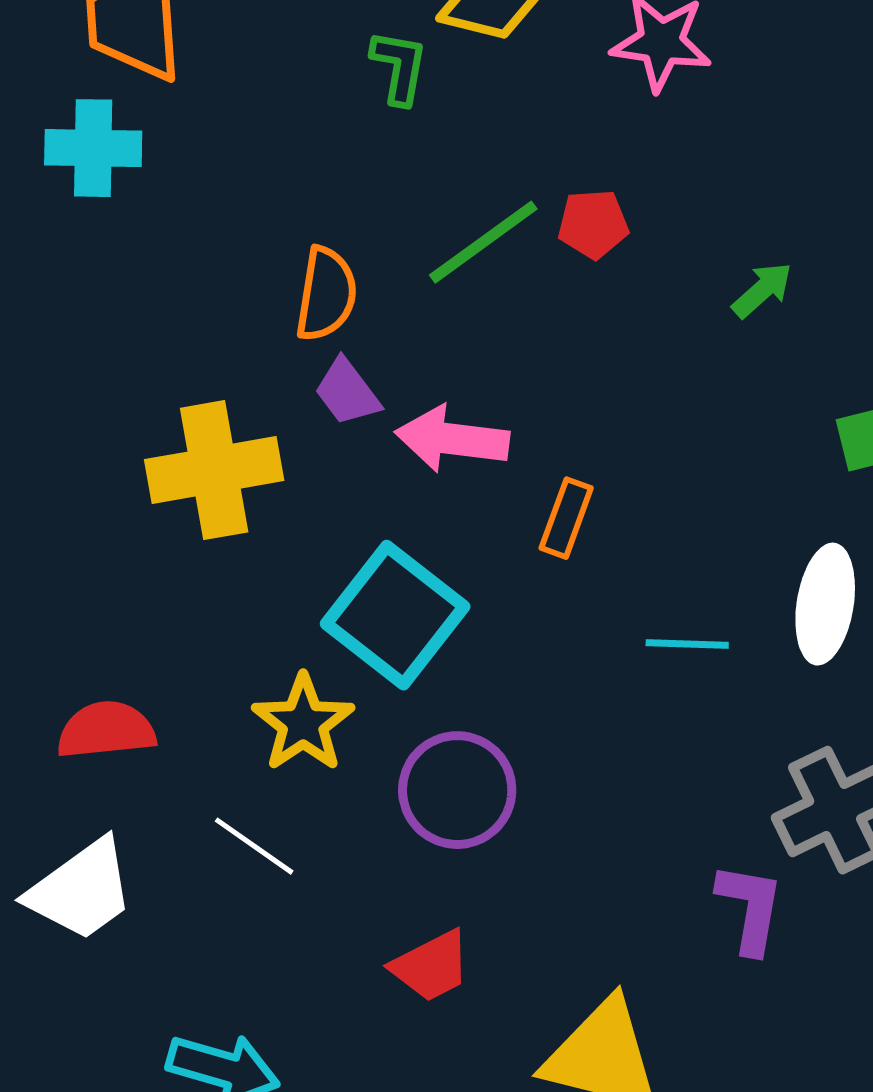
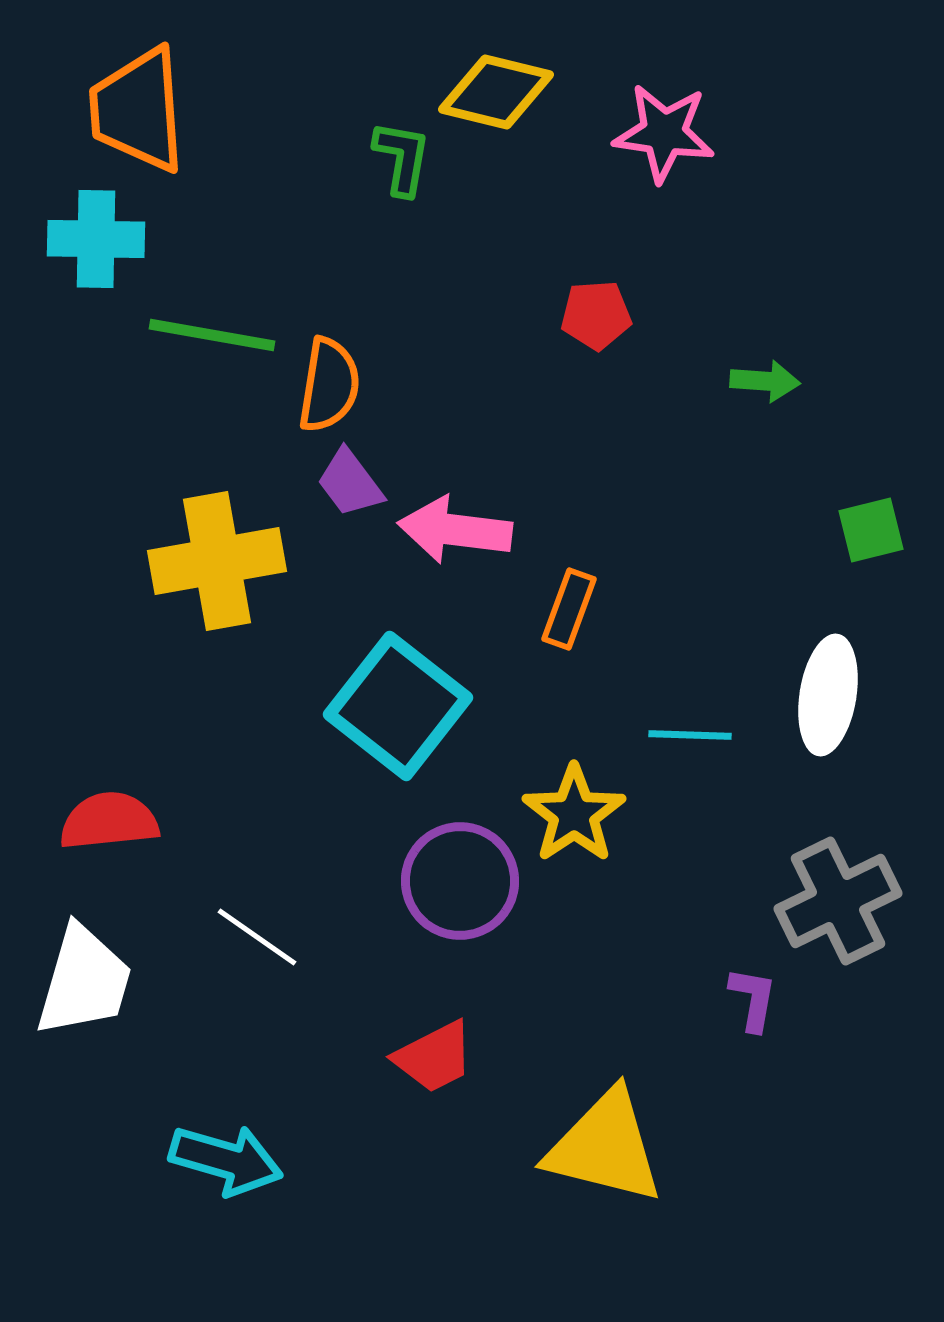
green line: (483, 242) -> (212, 335), moved, turned 46
green arrow: (762, 290) -> (765, 381), turned 46
yellow star: (303, 723) -> (574, 814), moved
white trapezoid: (81, 890) -> (84, 981), turned -38
purple L-shape: (750, 908) -> (753, 999), size x0.7

